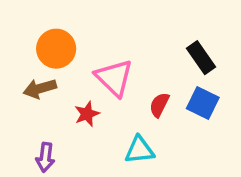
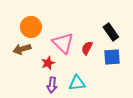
blue square: (203, 103) -> (112, 57), turned -30
red semicircle: (159, 105) -> (87, 48), moved
purple arrow: (45, 157) -> (52, 85), moved

